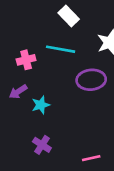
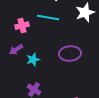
purple ellipse: (91, 80) -> (70, 54), moved

